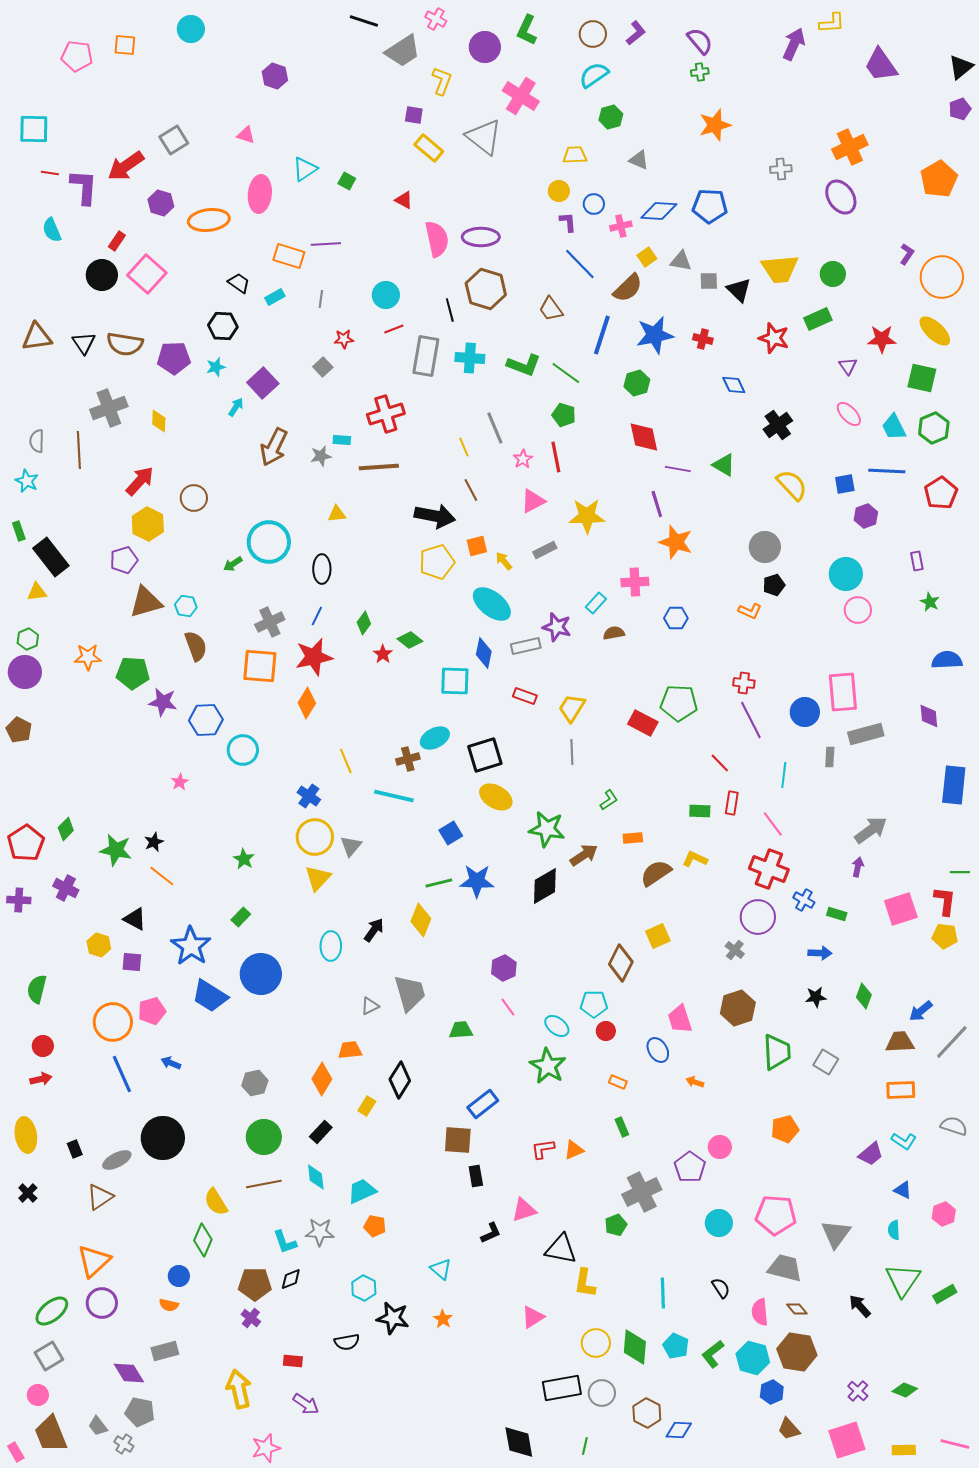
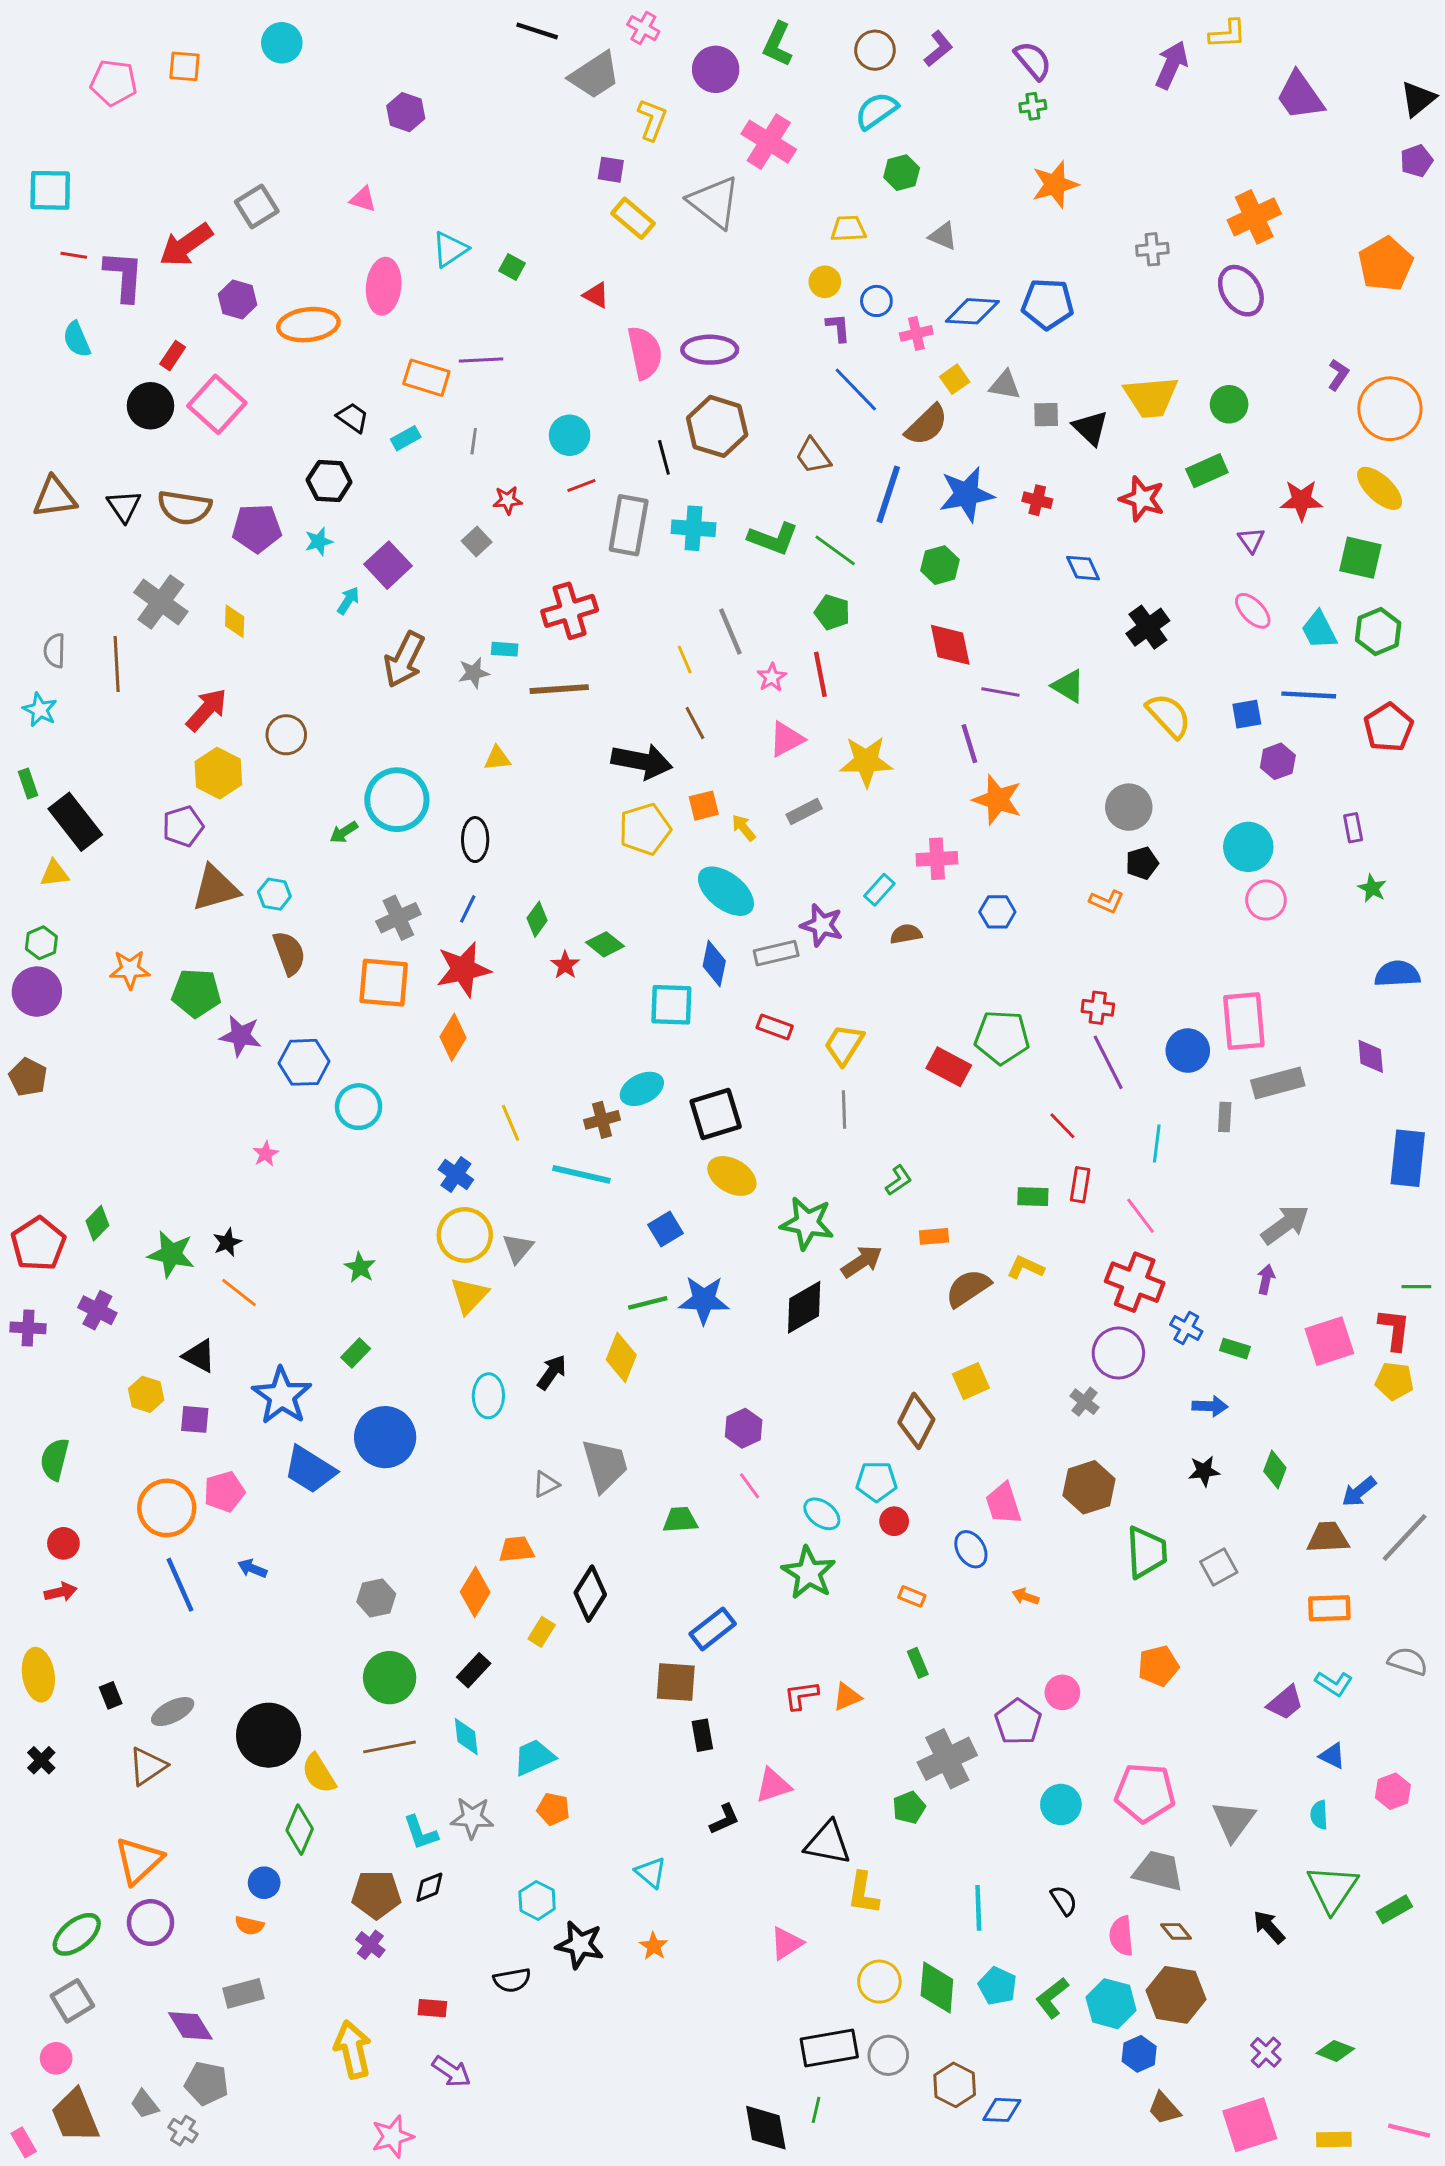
gray cross: (109, 408) -> (161, 602), turned -33
gray square: (826, 1062) -> (1219, 1567), turned 30
black circle: (163, 1138) -> (269, 1735), moved
green line: (585, 1446) -> (816, 2110), moved

